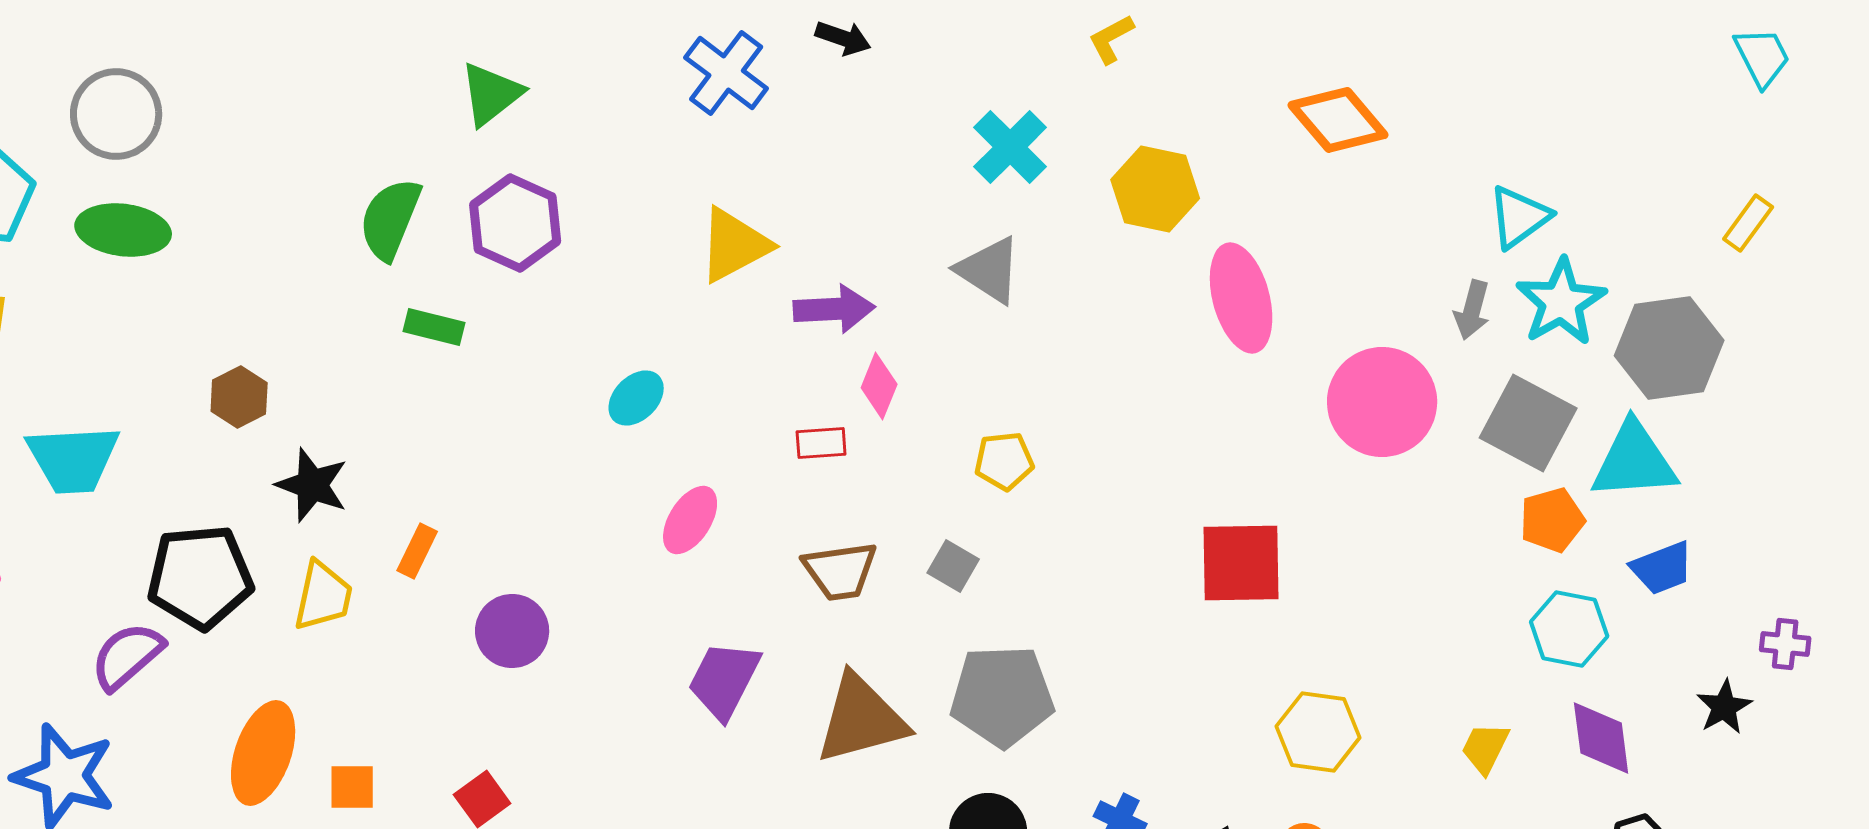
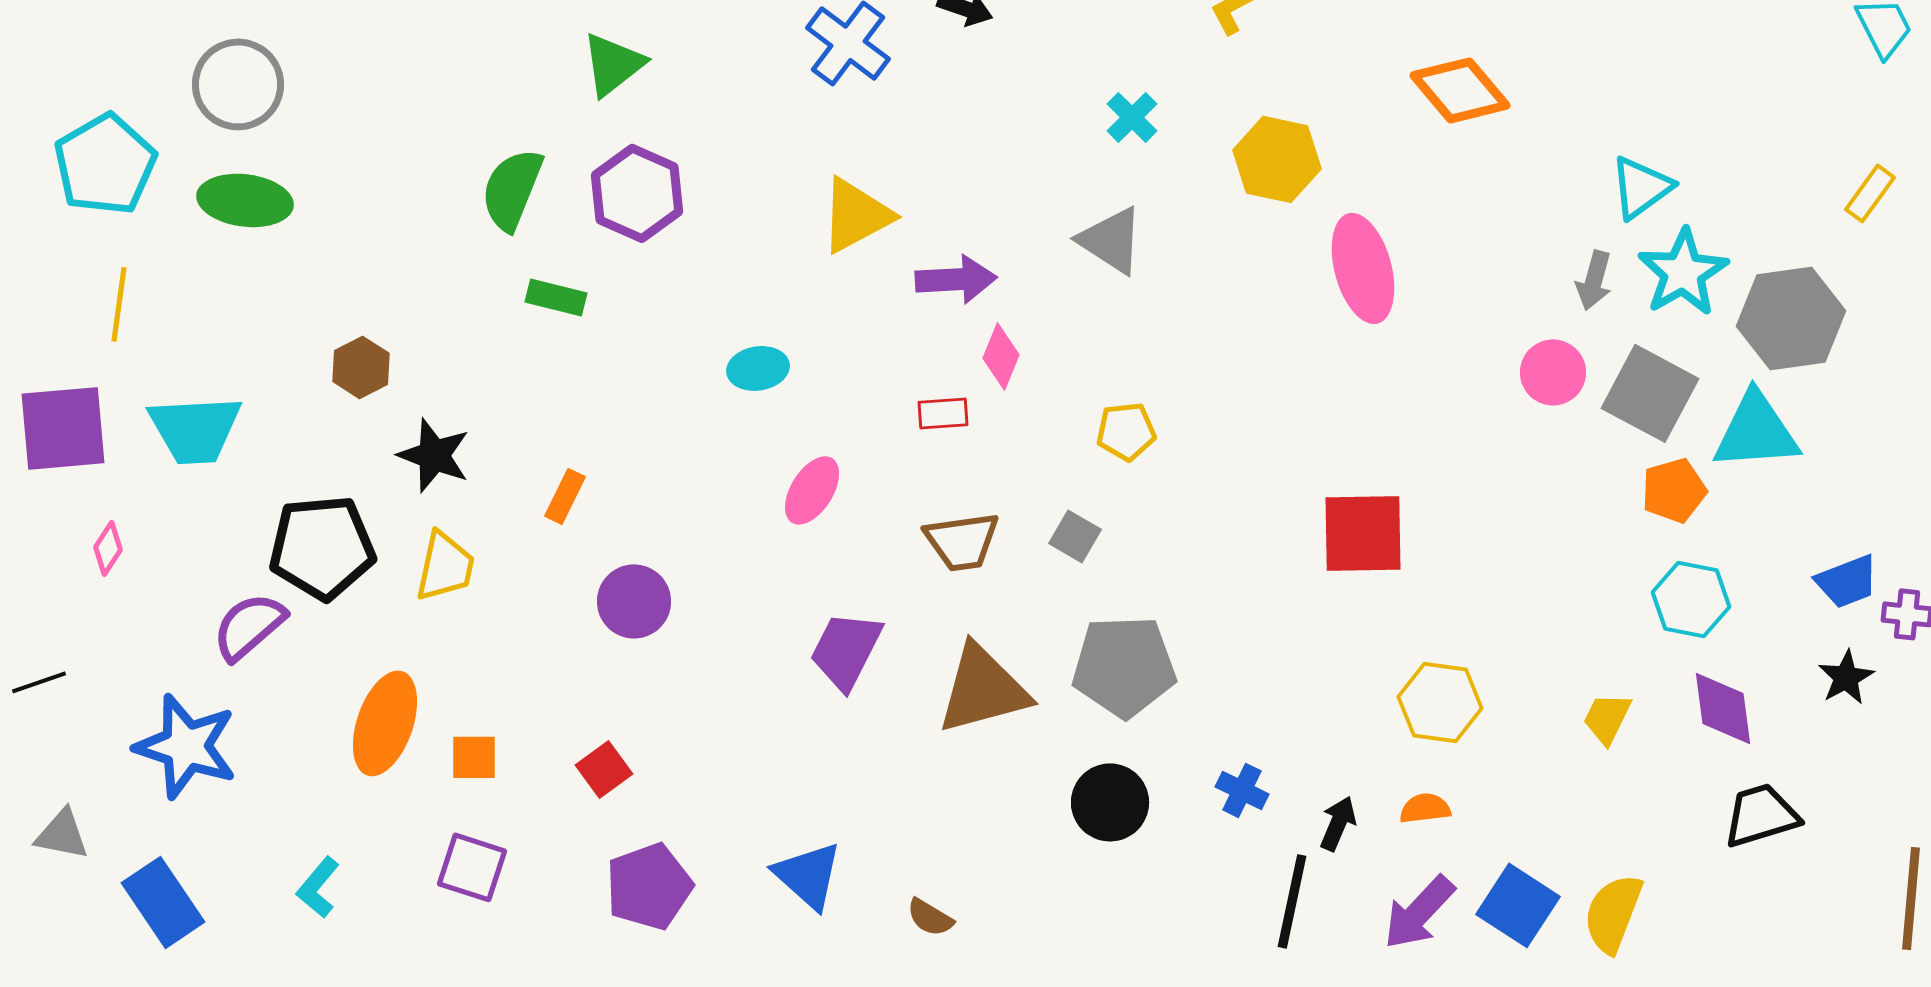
cyan cross: (1010, 147) -> (1132, 117), size x0.7
cyan ellipse: (636, 398) -> (758, 368), turned 36
pink circle: (1382, 402) -> (1553, 372), moved, size x0.6
orange rectangle: (417, 551) -> (565, 496), moved
blue trapezoid: (1662, 568) -> (1847, 581), moved

